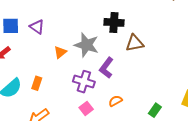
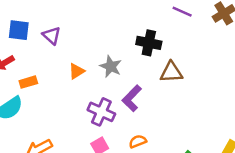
gray star: (86, 45) -> (111, 66), size x0.7
orange rectangle: (37, 83) -> (28, 82), moved, turned 48

